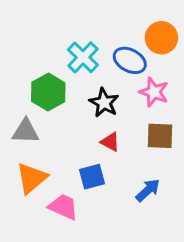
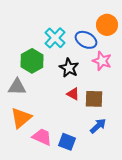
brown square: (160, 136) -> (94, 99), moved
blue square: (92, 177) -> (67, 142), moved, turned 36

